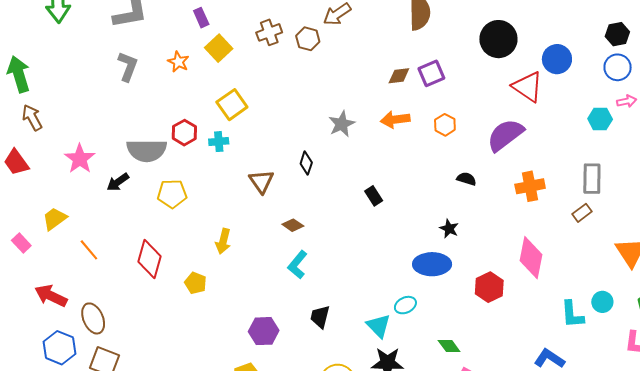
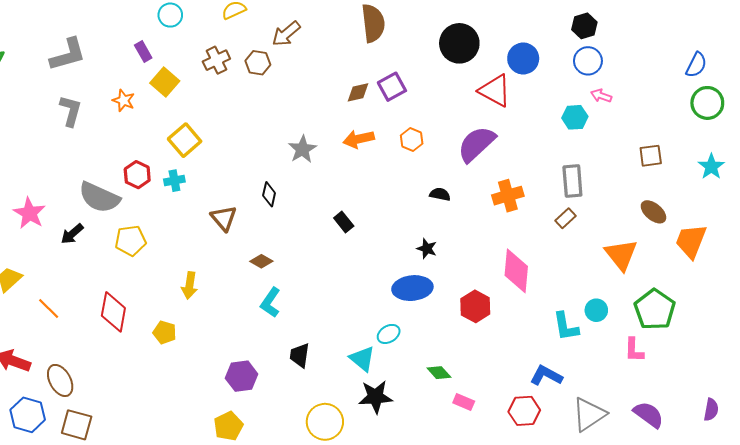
pink arrow: (627, 101) -> (601, 96), turned -144
gray semicircle: (147, 150) -> (99, 197), turned 30

